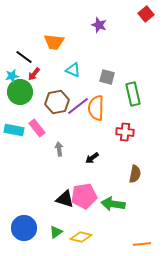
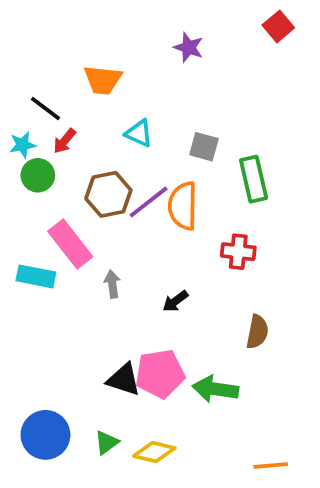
green circle: (20, 92) -> (38, 175), size x0.7
pink rectangle: (37, 128) -> (70, 244), size x1.4
cyan rectangle: (14, 130) -> (36, 276), moved

